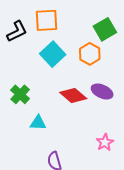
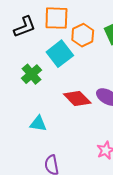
orange hexagon: (90, 54) -> (83, 35), moved
green cross: (20, 94) -> (32, 74), moved

